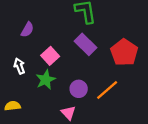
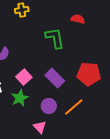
purple rectangle: (85, 44) -> (55, 78), moved
red pentagon: (124, 52) -> (89, 74), turned -30

